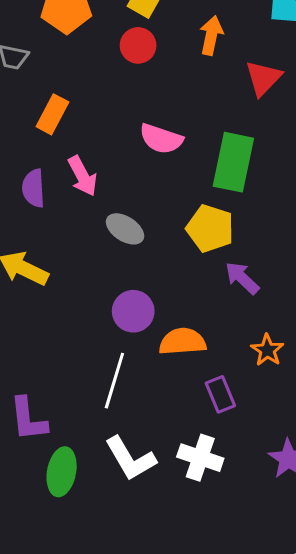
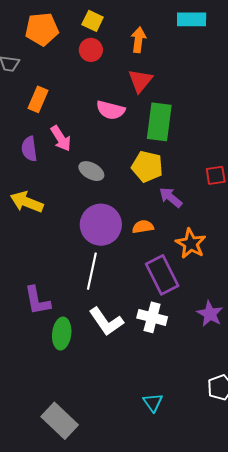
red triangle: (263, 78) -> (140, 81), moved
purple circle: (133, 311) -> (101, 225), size x1.5
orange semicircle: (182, 342) -> (143, 227), moved, size x0.7
orange star: (267, 350) -> (191, 244), size x1.4
purple rectangle: (220, 394) -> (162, 275), size x1.6

